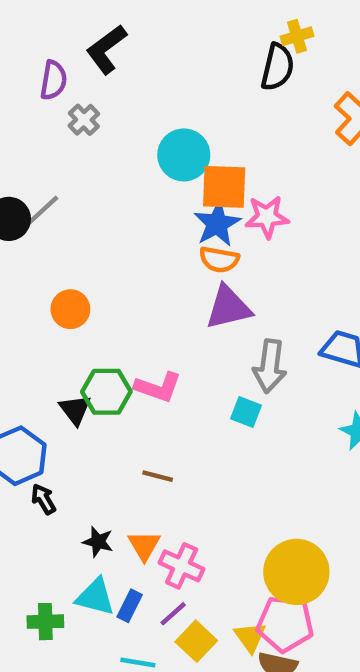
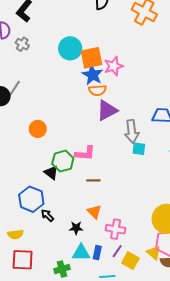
cyan square: (246, 412) -> (139, 149), moved
brown line: (158, 476) -> (93, 180), moved
orange triangle: (144, 545) -> (94, 212), moved

